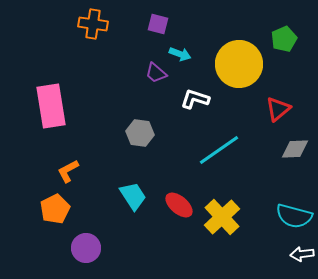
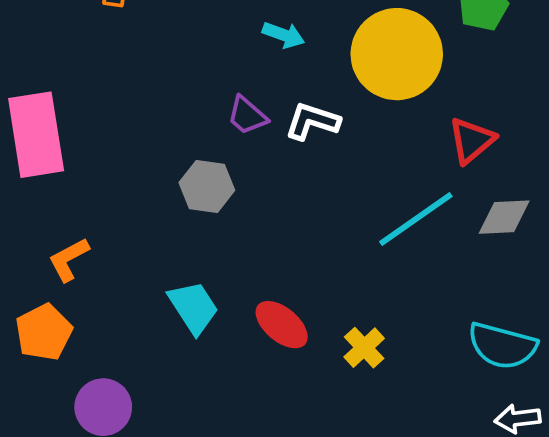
purple trapezoid: (156, 73) -> (247, 115), moved
cyan line: (219, 150) -> (416, 219), moved
yellow cross: (222, 217) -> (364, 348), size x0.6

